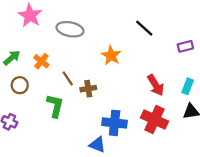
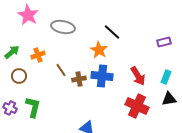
black line: (144, 28) -> (112, 32), moved
orange cross: (41, 61) -> (38, 55), turned 32
green L-shape: (55, 106) -> (33, 107), moved
blue cross: (115, 123) -> (102, 76), moved

